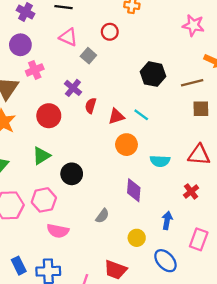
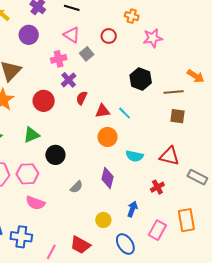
pink star: (193, 25) -> (153, 38), moved, turned -30
pink cross: (35, 70) -> (59, 59), moved
gray semicircle: (102, 216) -> (76, 187), moved

